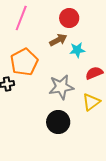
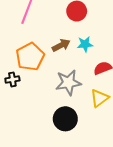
brown arrow: (58, 40) -> (61, 45), moved

